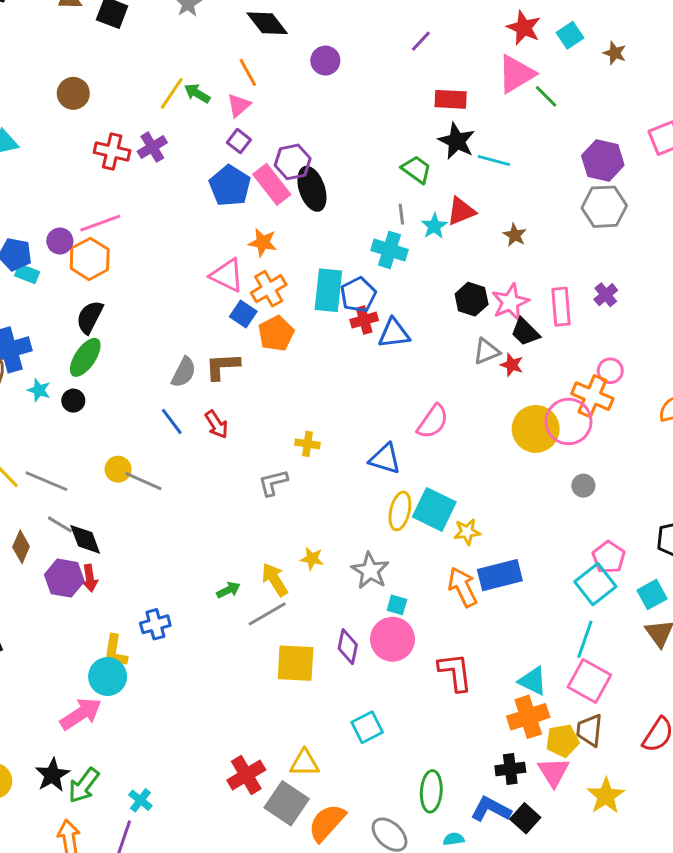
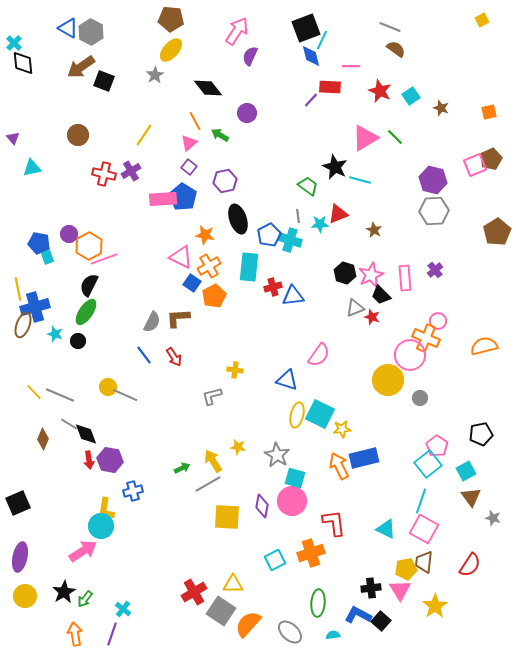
pink triangle: (516, 74) -> (365, 138), moved
green arrow: (197, 93) -> (220, 135), moved
red rectangle: (451, 99) -> (330, 87), moved
pink rectangle: (272, 184) -> (163, 199), moved, turned -56
black ellipse: (312, 189) -> (238, 219), moved
pink line: (100, 223) -> (104, 259), moved
cyan star: (434, 226) -> (320, 224), turned 30
cyan rectangle: (27, 274) -> (47, 256), turned 49
blue pentagon: (358, 295) -> (269, 235), moved
yellow circle: (536, 429) -> (388, 380), moved
purple hexagon: (64, 578) -> (110, 460), moved
cyan square: (397, 605) -> (295, 478), size x1.5
orange cross: (528, 717) -> (311, 553), moved
green arrow: (84, 785) -> (85, 599), size x0.7

